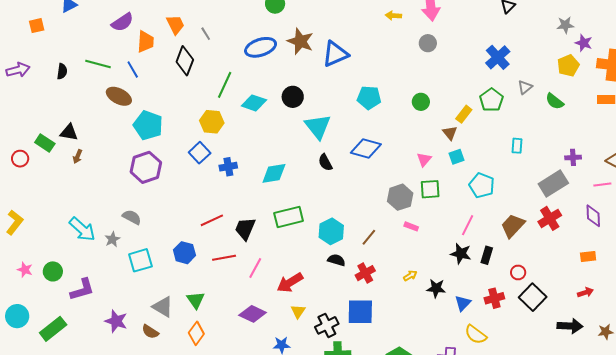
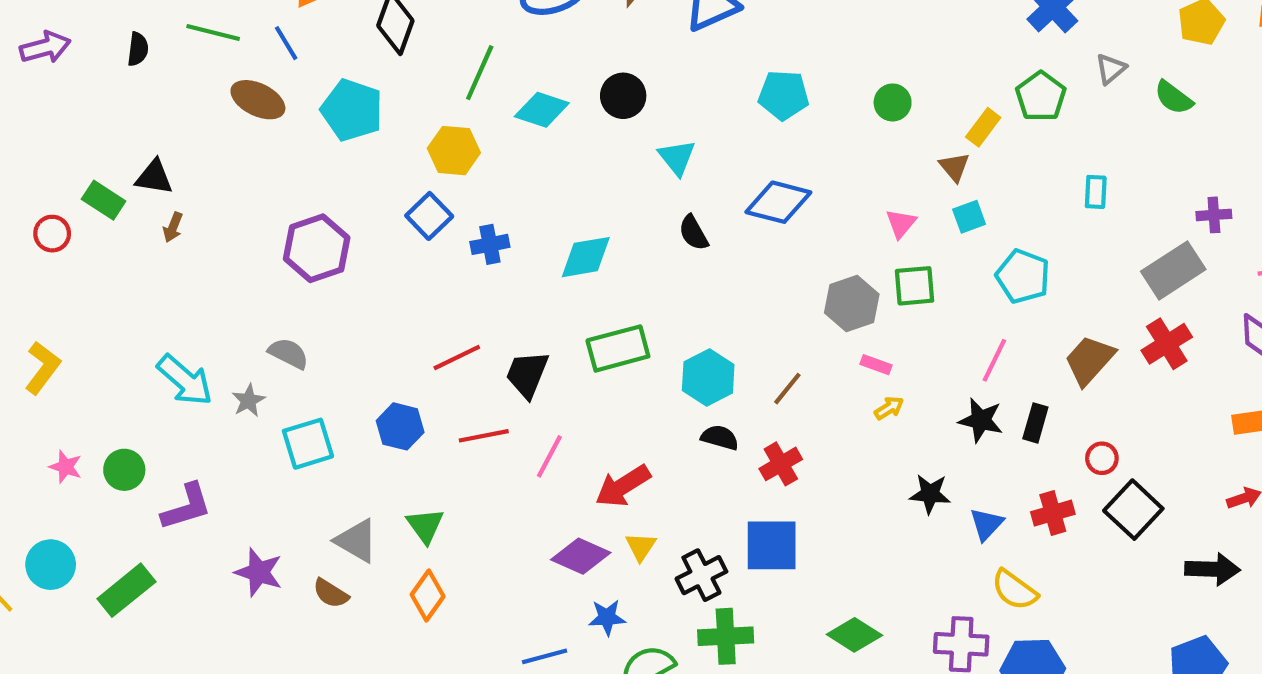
cyan pentagon: (148, 125) -> (352, 110), moved
cyan triangle: (318, 127) -> (677, 157), size x0.7
yellow arrow: (410, 276) -> (889, 408), moved
purple diamond: (253, 314) -> (581, 556), moved

